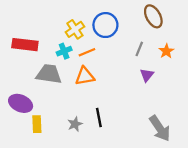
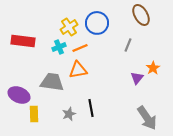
orange star: (166, 51) -> (153, 68), moved
gray trapezoid: (49, 74) -> (52, 82), moved
purple triangle: (147, 75) -> (137, 78), moved

